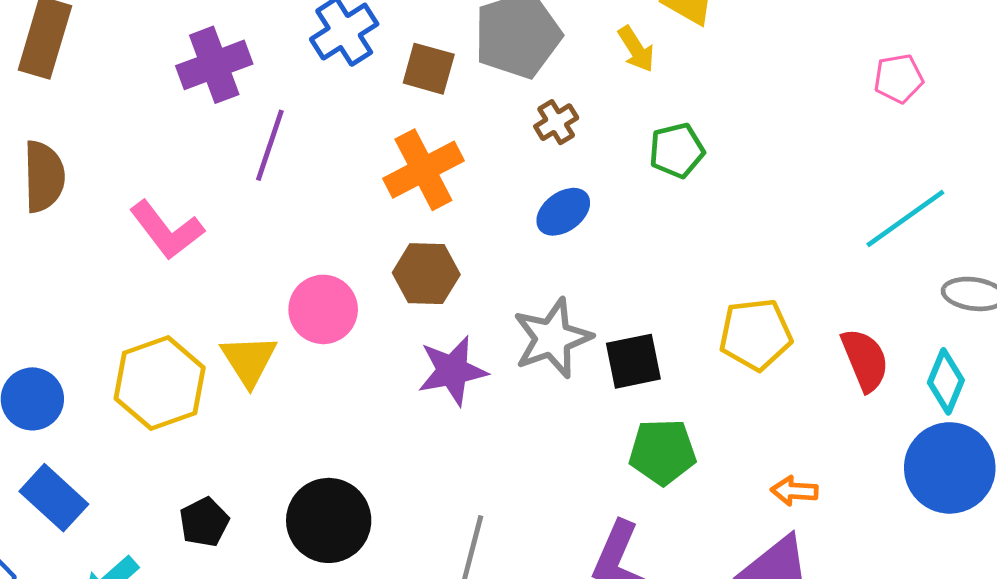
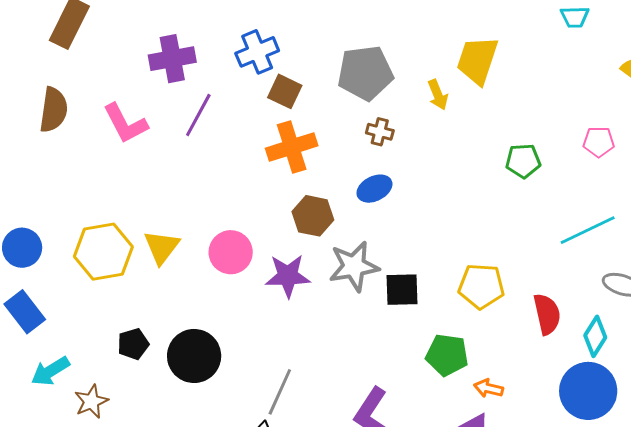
brown square: (429, 69) -> (285, 91), moved
brown cross: (556, 122) -> (380, 132), turned 36
green pentagon: (677, 150) -> (523, 161), moved
pink L-shape: (167, 230) -> (125, 123), moved
brown hexagon: (426, 274) -> (313, 216), moved
pink circle: (323, 309) -> (231, 252), moved
green pentagon: (663, 452) -> (447, 355), moved
black pentagon: (204, 522) -> (133, 344), moved

